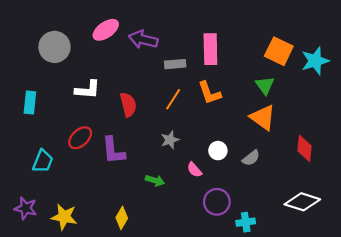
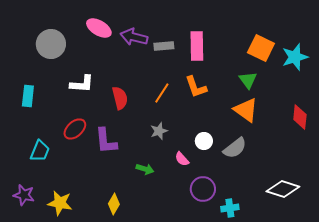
pink ellipse: (106, 30) -> (99, 28), turned 65
gray rectangle: (175, 64) -> (164, 46), moved
red diamond: (304, 148) -> (300, 117), moved
gray semicircle: (251, 158) -> (235, 148), size x1.4

